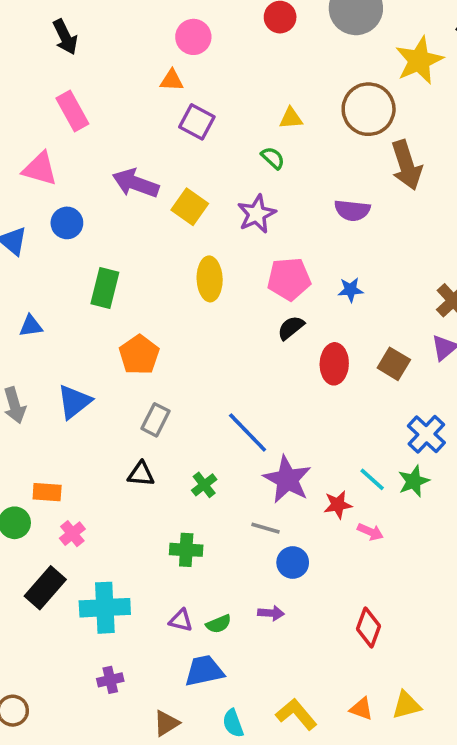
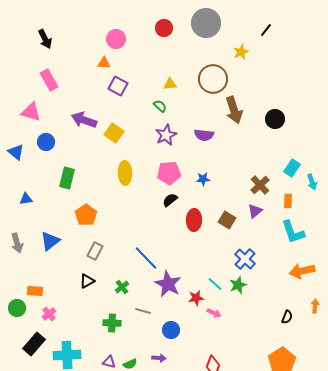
yellow star: (419, 60) -> (241, 52), size x0.6
purple star: (257, 214) -> (166, 135), moved
black triangle: (141, 474) -> (87, 281), turned -35
gray line: (266, 528) -> (143, 311), moved

